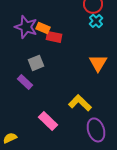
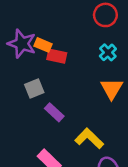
cyan cross: (96, 21) -> (108, 52), moved
purple rectangle: (25, 82) -> (54, 112), moved

